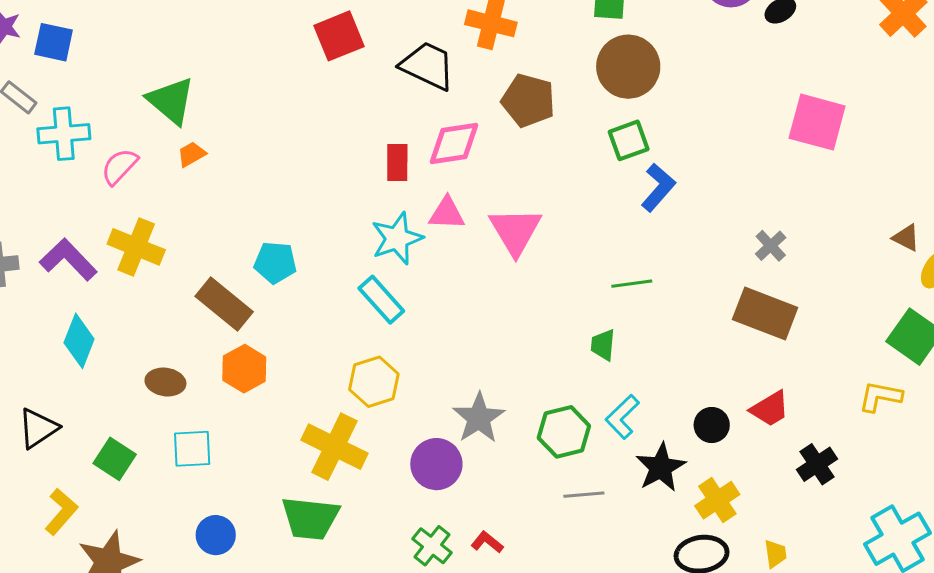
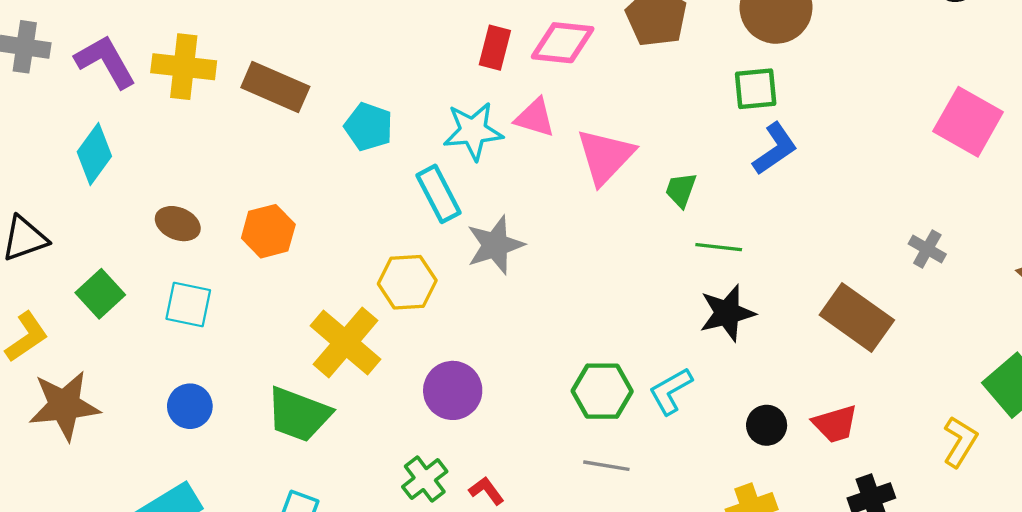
gray cross: (771, 246) -> (927, 249), moved, turned -32
yellow cross: (136, 247) -> (184, 67), turned -30
cyan pentagon: (275, 263) -> (369, 127), moved
brown rectangle: (224, 304) -> (275, 87), moved, turned -30
green trapezoid: (603, 345) -> (681, 190), moved
yellow L-shape: (880, 397) -> (960, 442), turned 96
gray star: (479, 418) -> (495, 245), moved
black star: (661, 467) -> (727, 313), moved

